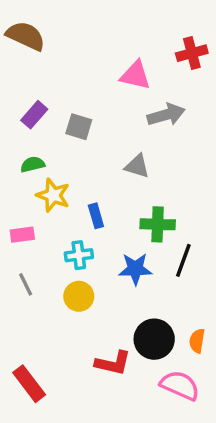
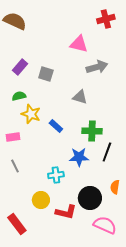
red cross: (192, 53) -> (106, 19), moved
blue rectangle: (96, 216) -> (56, 126), turned -32
cyan cross: (79, 255) -> (56, 175), moved
yellow circle: (79, 296) -> (41, 200), moved
orange semicircle: (197, 341) -> (115, 187), moved

